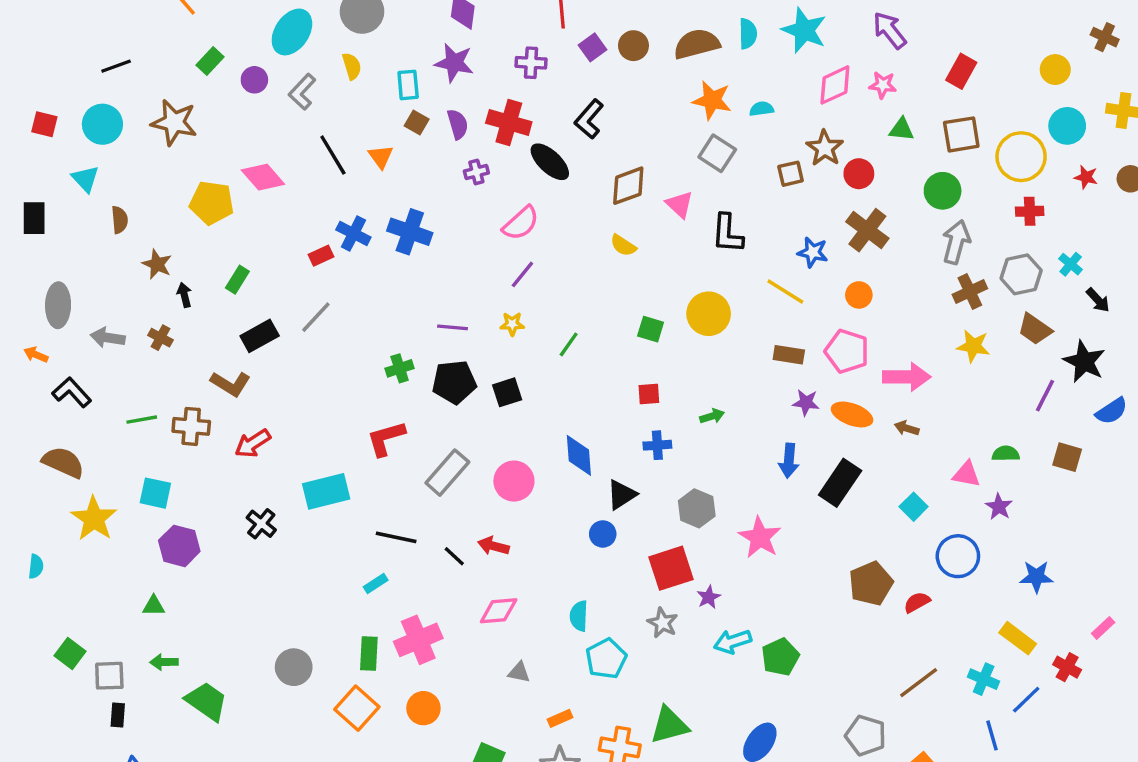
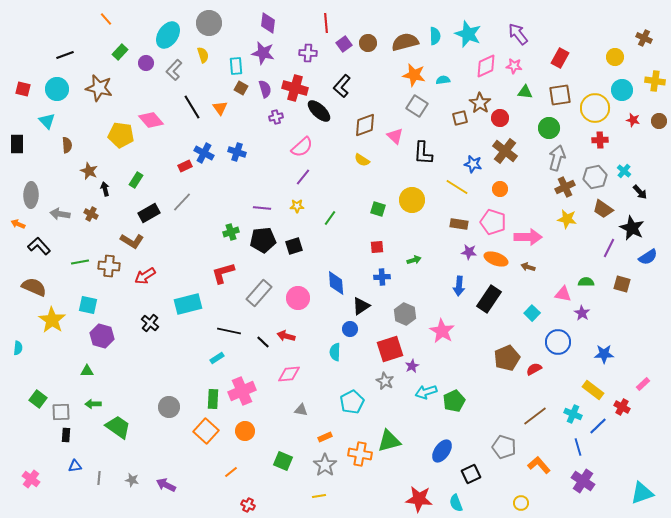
blue cross: (410, 232) -> (237, 152), size x0.7
cyan semicircle: (579, 616) -> (335, 352), moved

